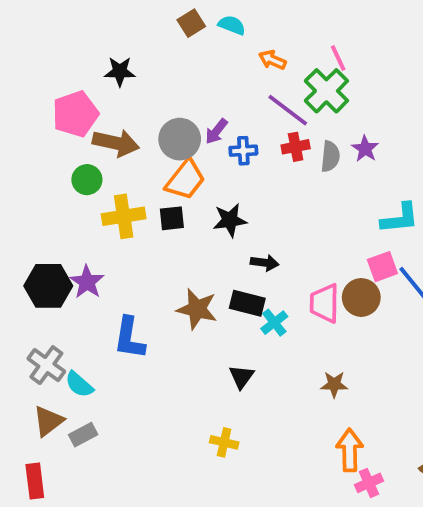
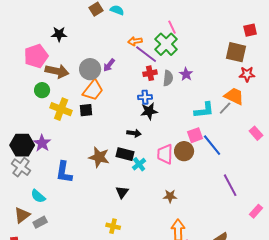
orange arrow: (272, 60) -> (135, 41), moved, turned -32
blue cross: (243, 151) -> (145, 97), moved
yellow cross: (124, 216) -> (61, 109), turned 30
black star: (230, 220) -> (149, 111), moved
gray cross: (46, 365) -> (21, 167), moved

